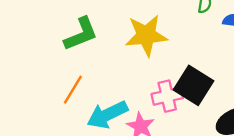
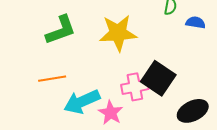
orange line: (73, 90) -> (52, 79), turned 48

